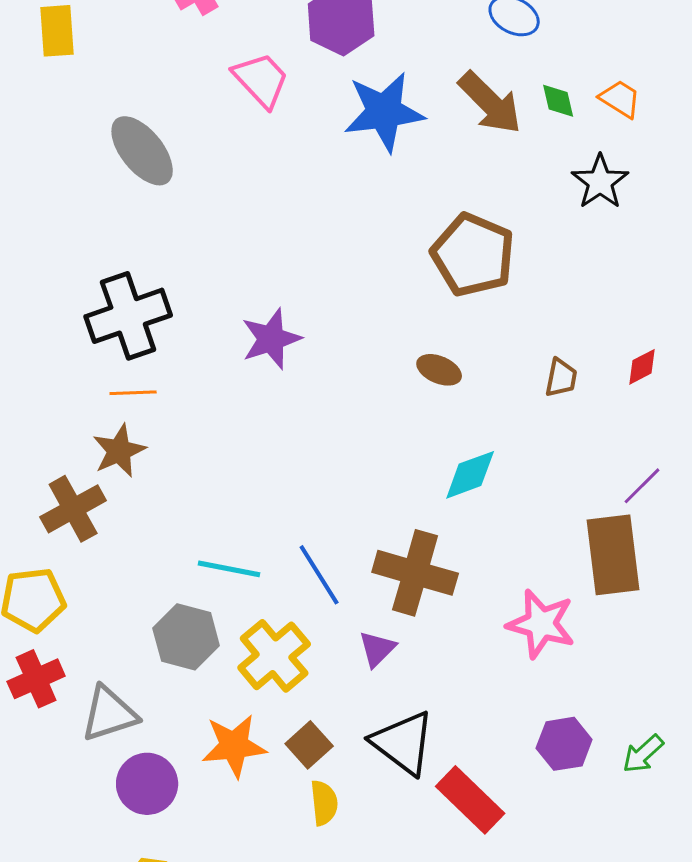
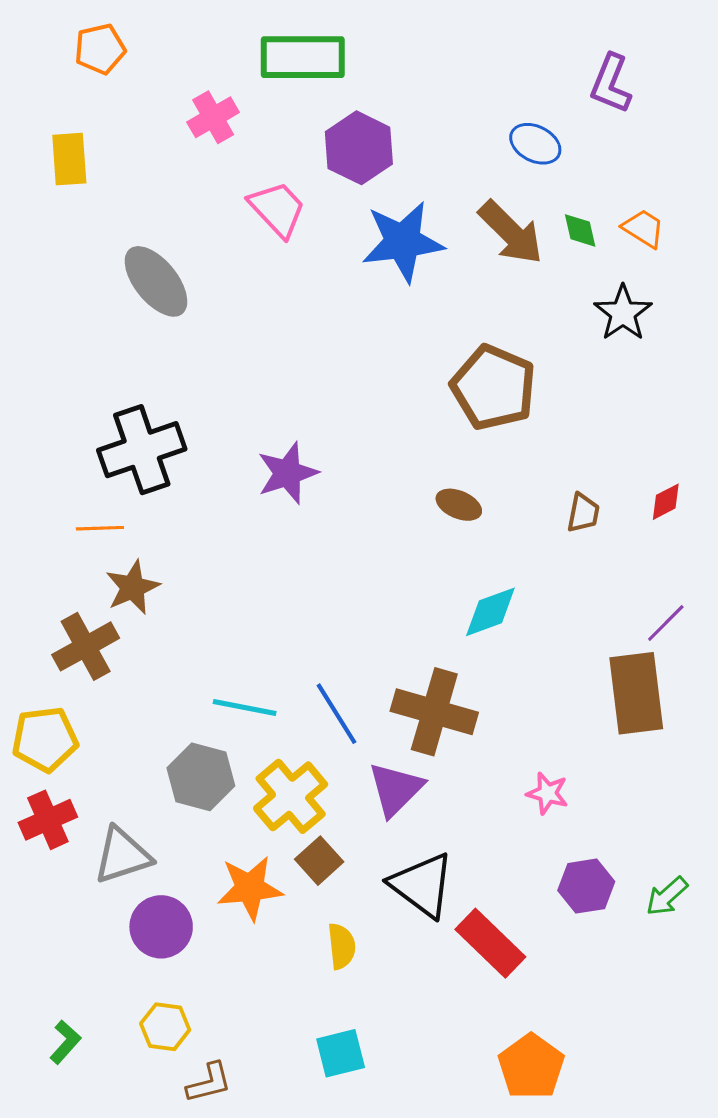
orange line: (133, 393) -> (100, 528), moved
pink star: (541, 624) -> (548, 793), moved, size x0.6
purple triangle: (377, 649) -> (396, 789), size x1.5
brown square: (309, 745) -> (319, 861), moved

